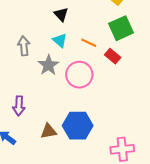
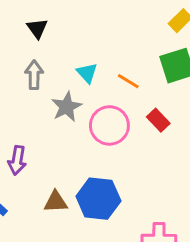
black triangle: (61, 14) -> (37, 28), moved
red rectangle: (113, 56) -> (158, 120), moved

